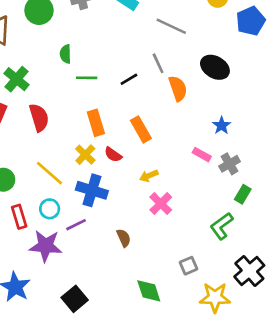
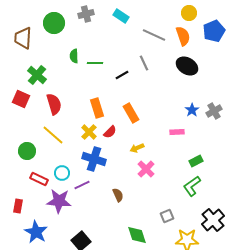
green line: (87, 78) -> (95, 63), moved
orange semicircle: (178, 88) -> (183, 36), moved
red semicircle: (113, 155) -> (110, 132), turned -80
pink rectangle: (202, 155) -> (177, 132), turned -32
gray cross: (230, 164) -> (214, 111), moved
yellow line: (50, 173) -> (53, 135), moved
green rectangle: (243, 194) -> (196, 161), moved, turned 32
red rectangle: (19, 217) -> (39, 179), turned -48

